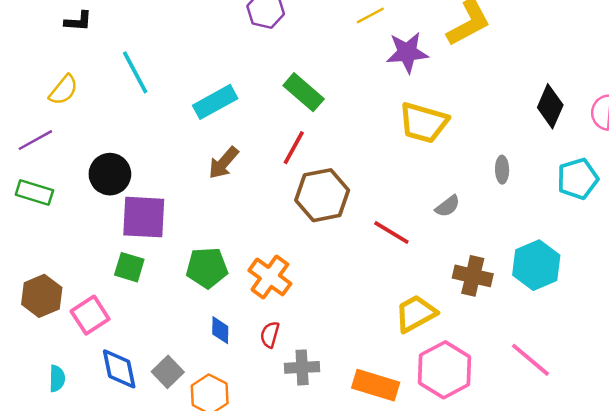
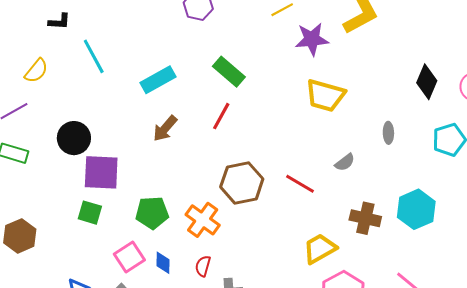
black L-shape: (78, 21) -> (59, 21), moved
brown hexagon: (322, 195) -> (242, 183), moved
pink square: (90, 315) -> (129, 257), moved

